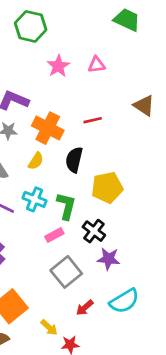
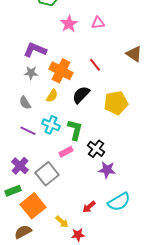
red line: (93, 120) -> (95, 65), turned 64
black semicircle: (74, 160) -> (81, 95), turned 30
yellow pentagon: (107, 187) -> (116, 103), moved
gray square: (66, 272) -> (47, 174), moved

